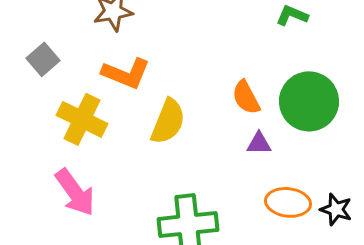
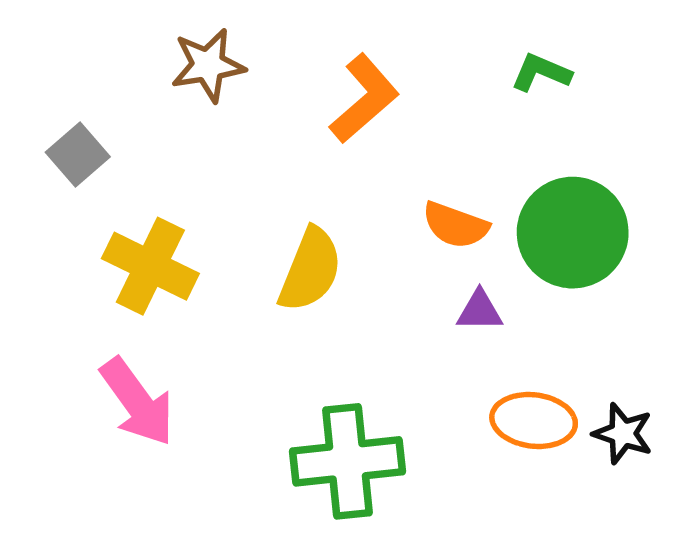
orange L-shape: (126, 73) -> (364, 99), moved, turned -63
orange semicircle: (246, 97) -> (455, 225), turned -42

